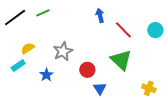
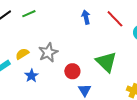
red line: (123, 30) -> (115, 19), moved
yellow semicircle: (28, 48) -> (22, 54), moved

